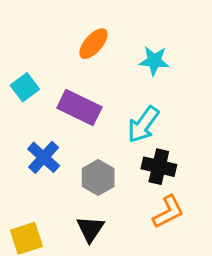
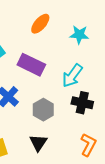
orange L-shape: (168, 212) -> (88, 145), moved, turned -35

